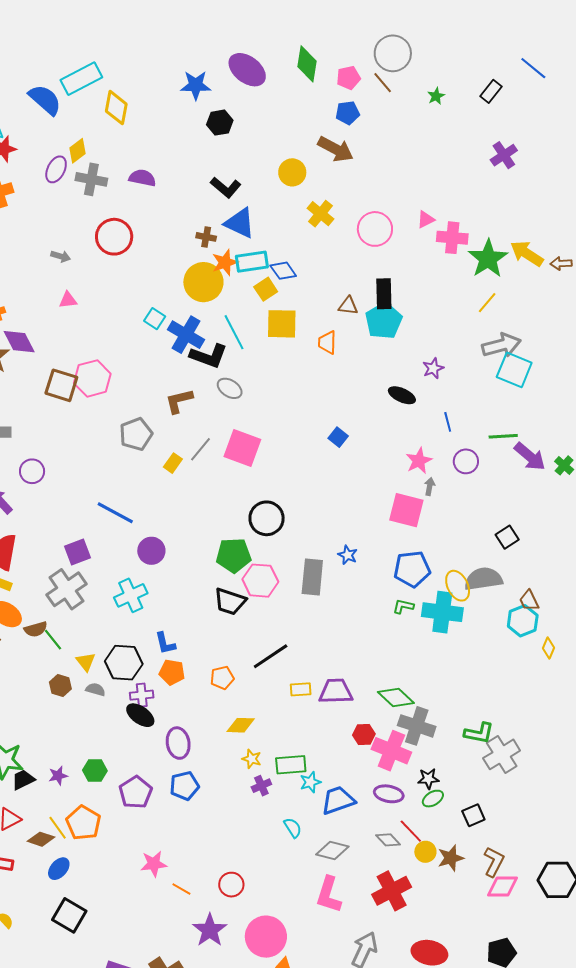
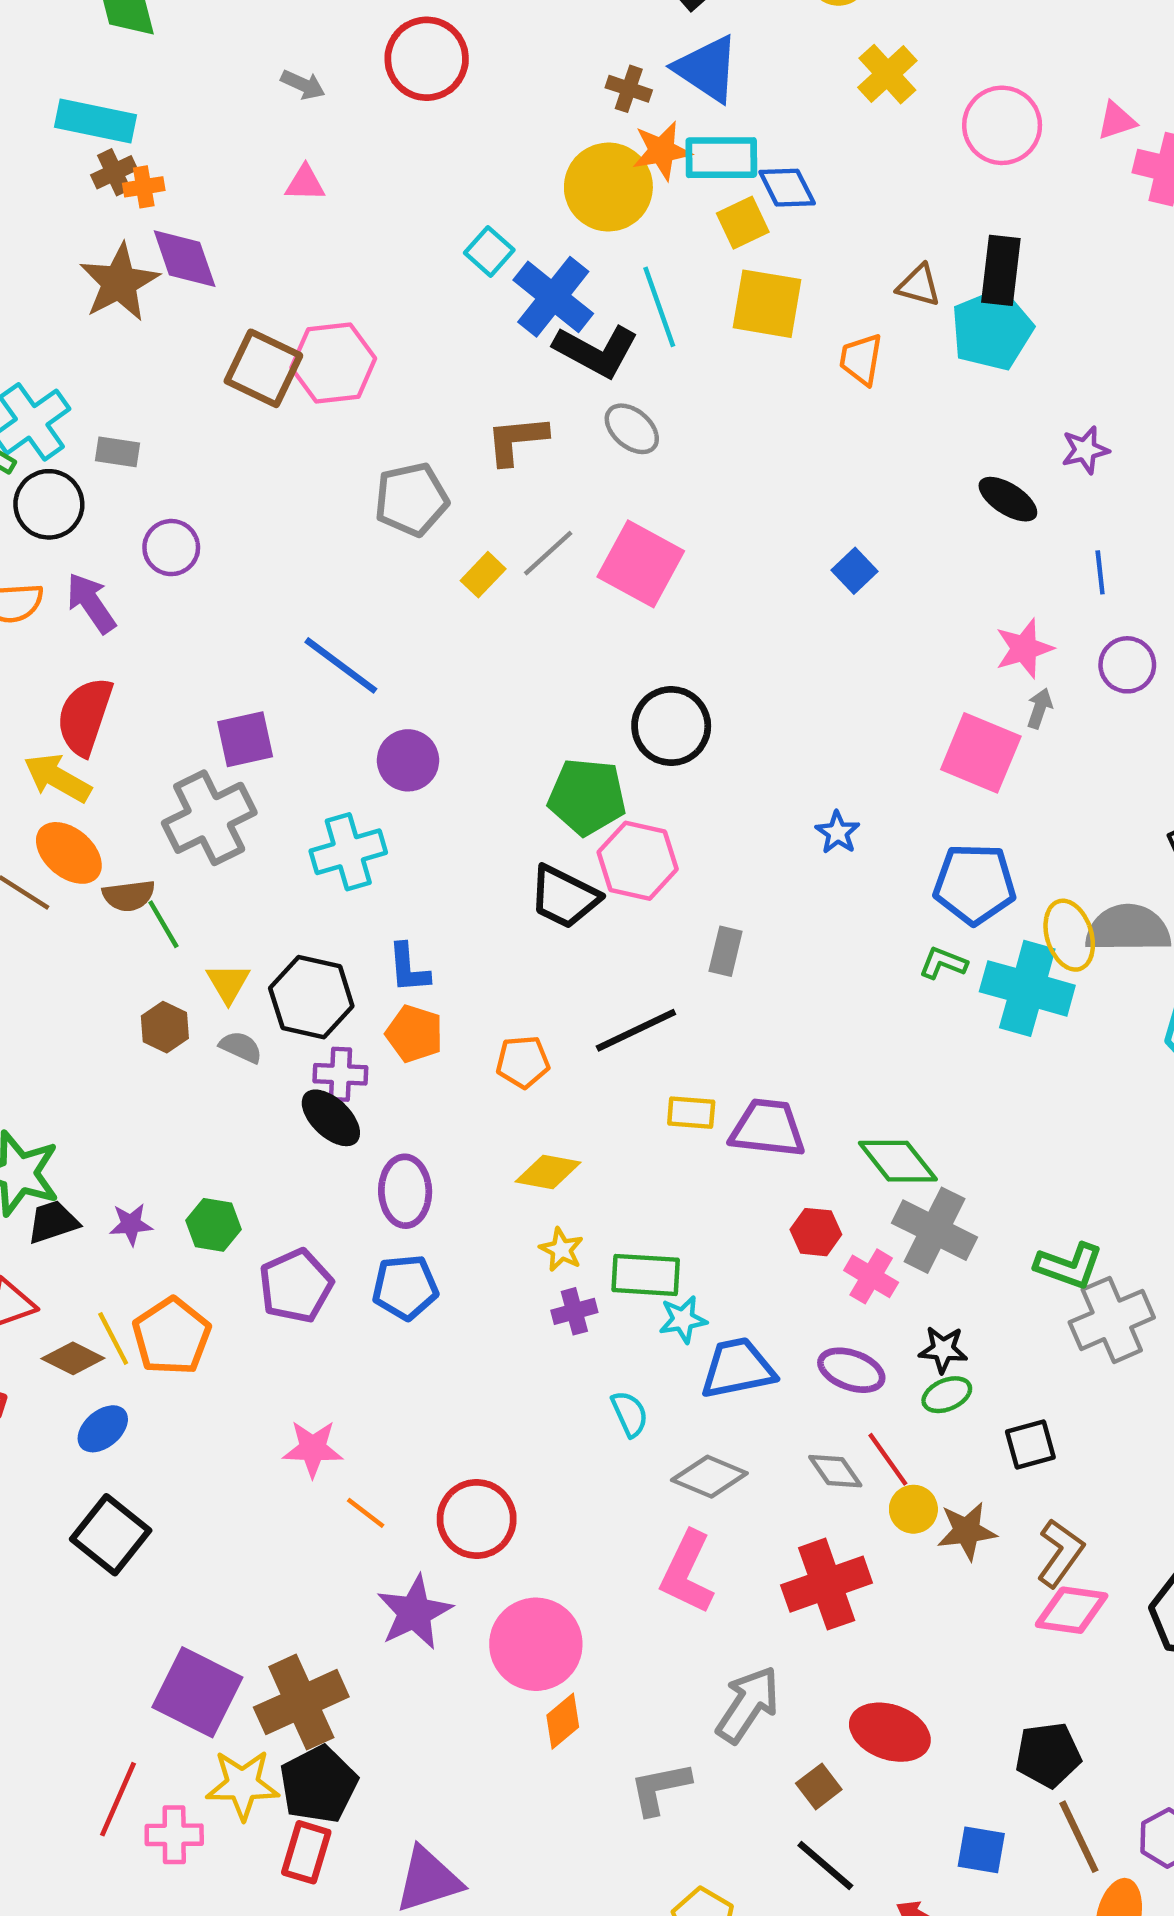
gray rectangle: (312, 577) -> (726, 951), moved, size x0.6
pink cross: (391, 751) -> (871, 1276), size x0.6
red circle: (231, 885) -> (477, 1519), size x1.4

